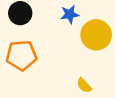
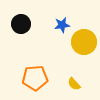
orange pentagon: (21, 55) -> (35, 78), moved

